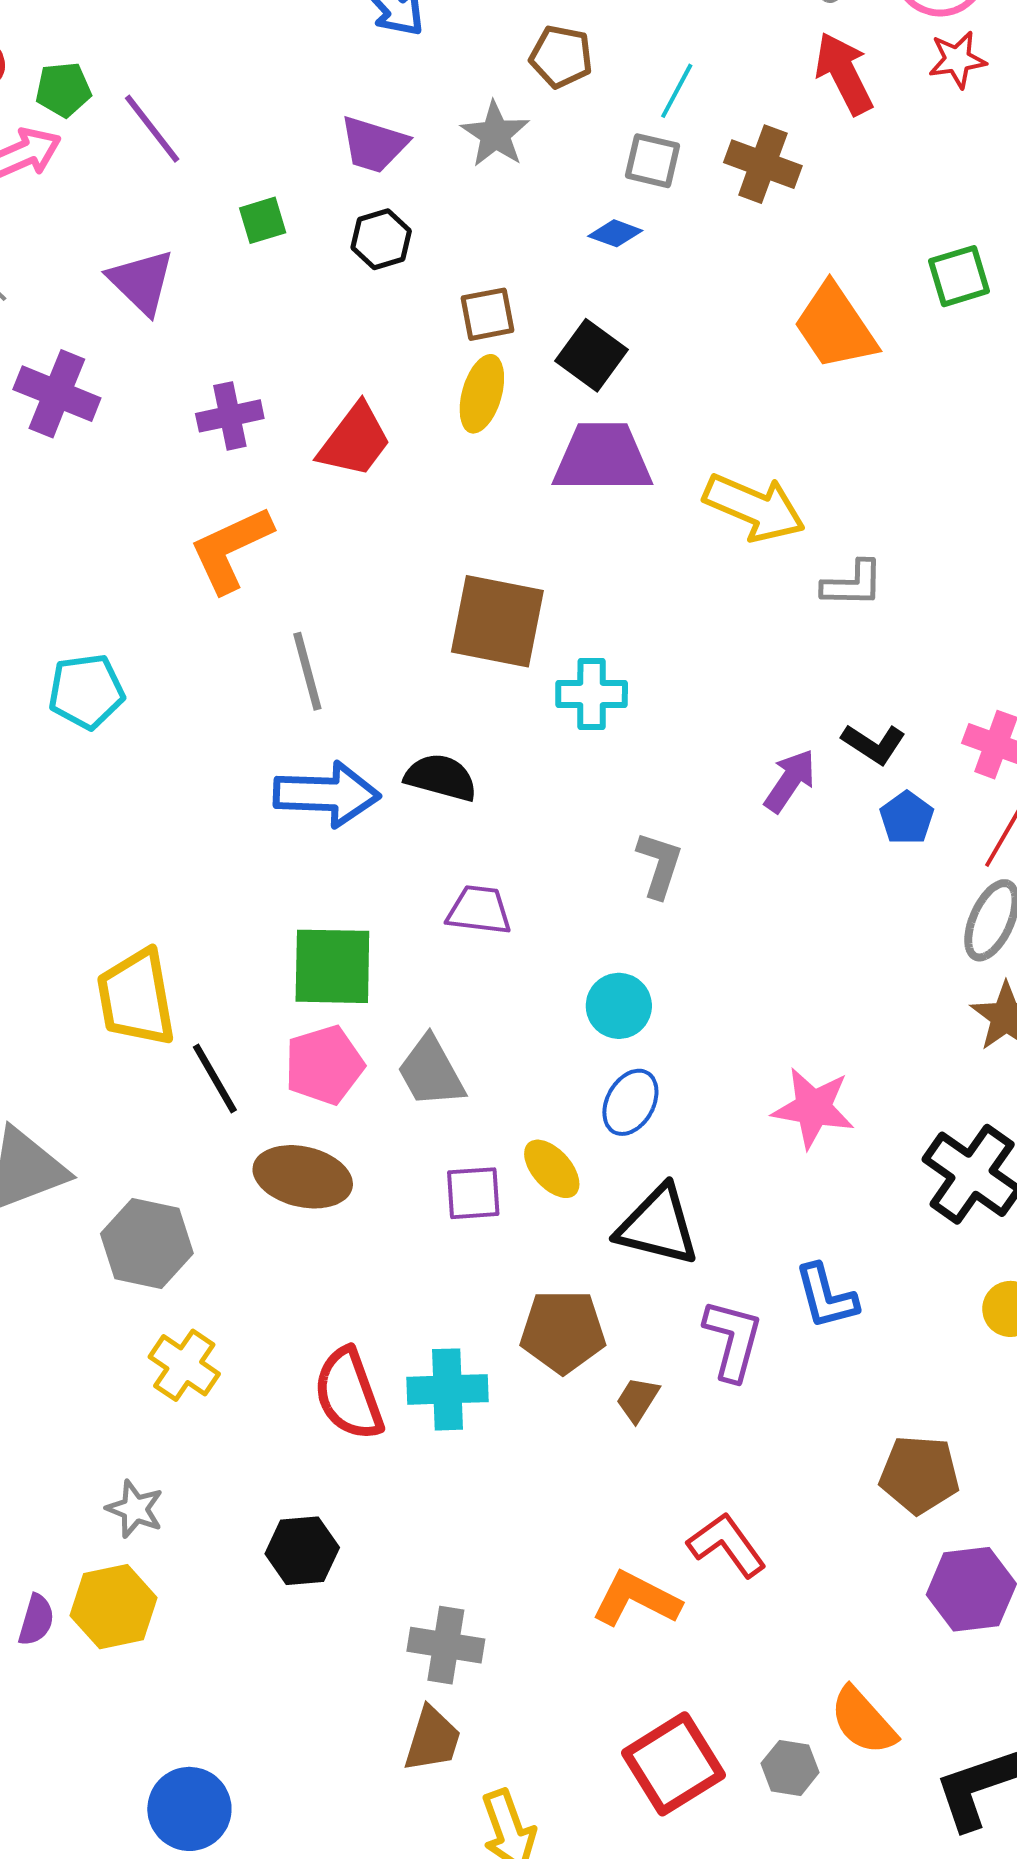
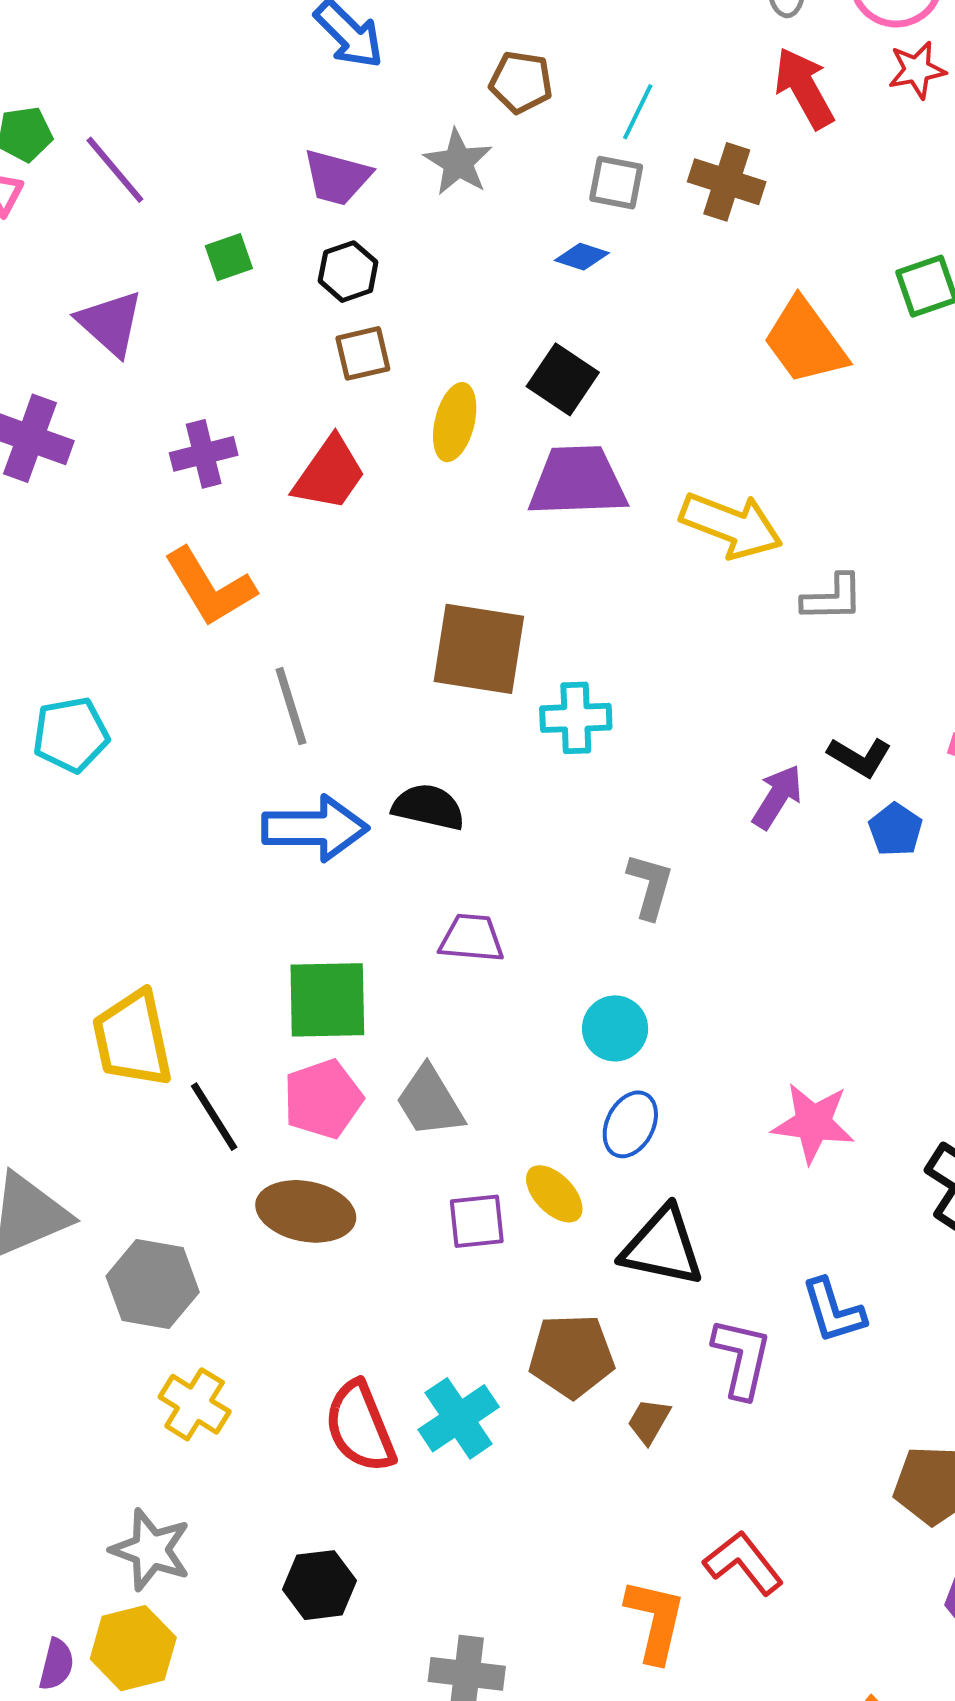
brown square: (487, 314) -> (363, 353), moved
orange L-shape: (231, 549) -> (210, 587), turned -94
cyan cross: (448, 1389) -> (459, 1418), turned -30
gray star: (135, 1509) -> (151, 1550), size x1.4
orange L-shape: (636, 1599) -> (655, 1621), turned 78

